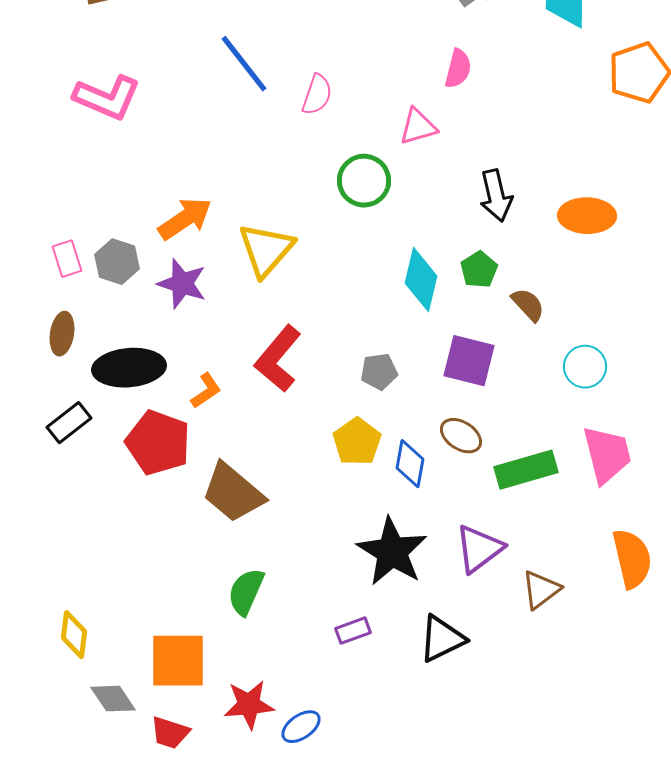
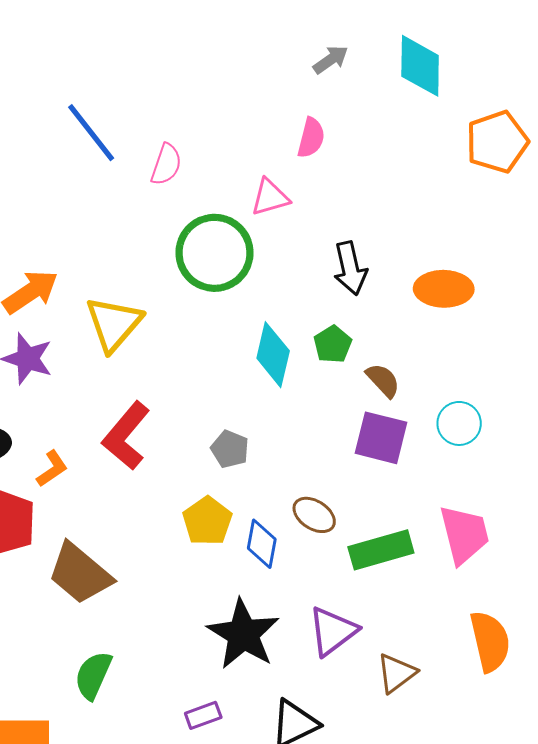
green circle: (364, 181) -> (214, 253), size x1.4
purple square: (469, 361) -> (381, 438), moved
cyan circle: (585, 367) -> (459, 423), moved
gray pentagon: (379, 372) -> (230, 449), turned 30

